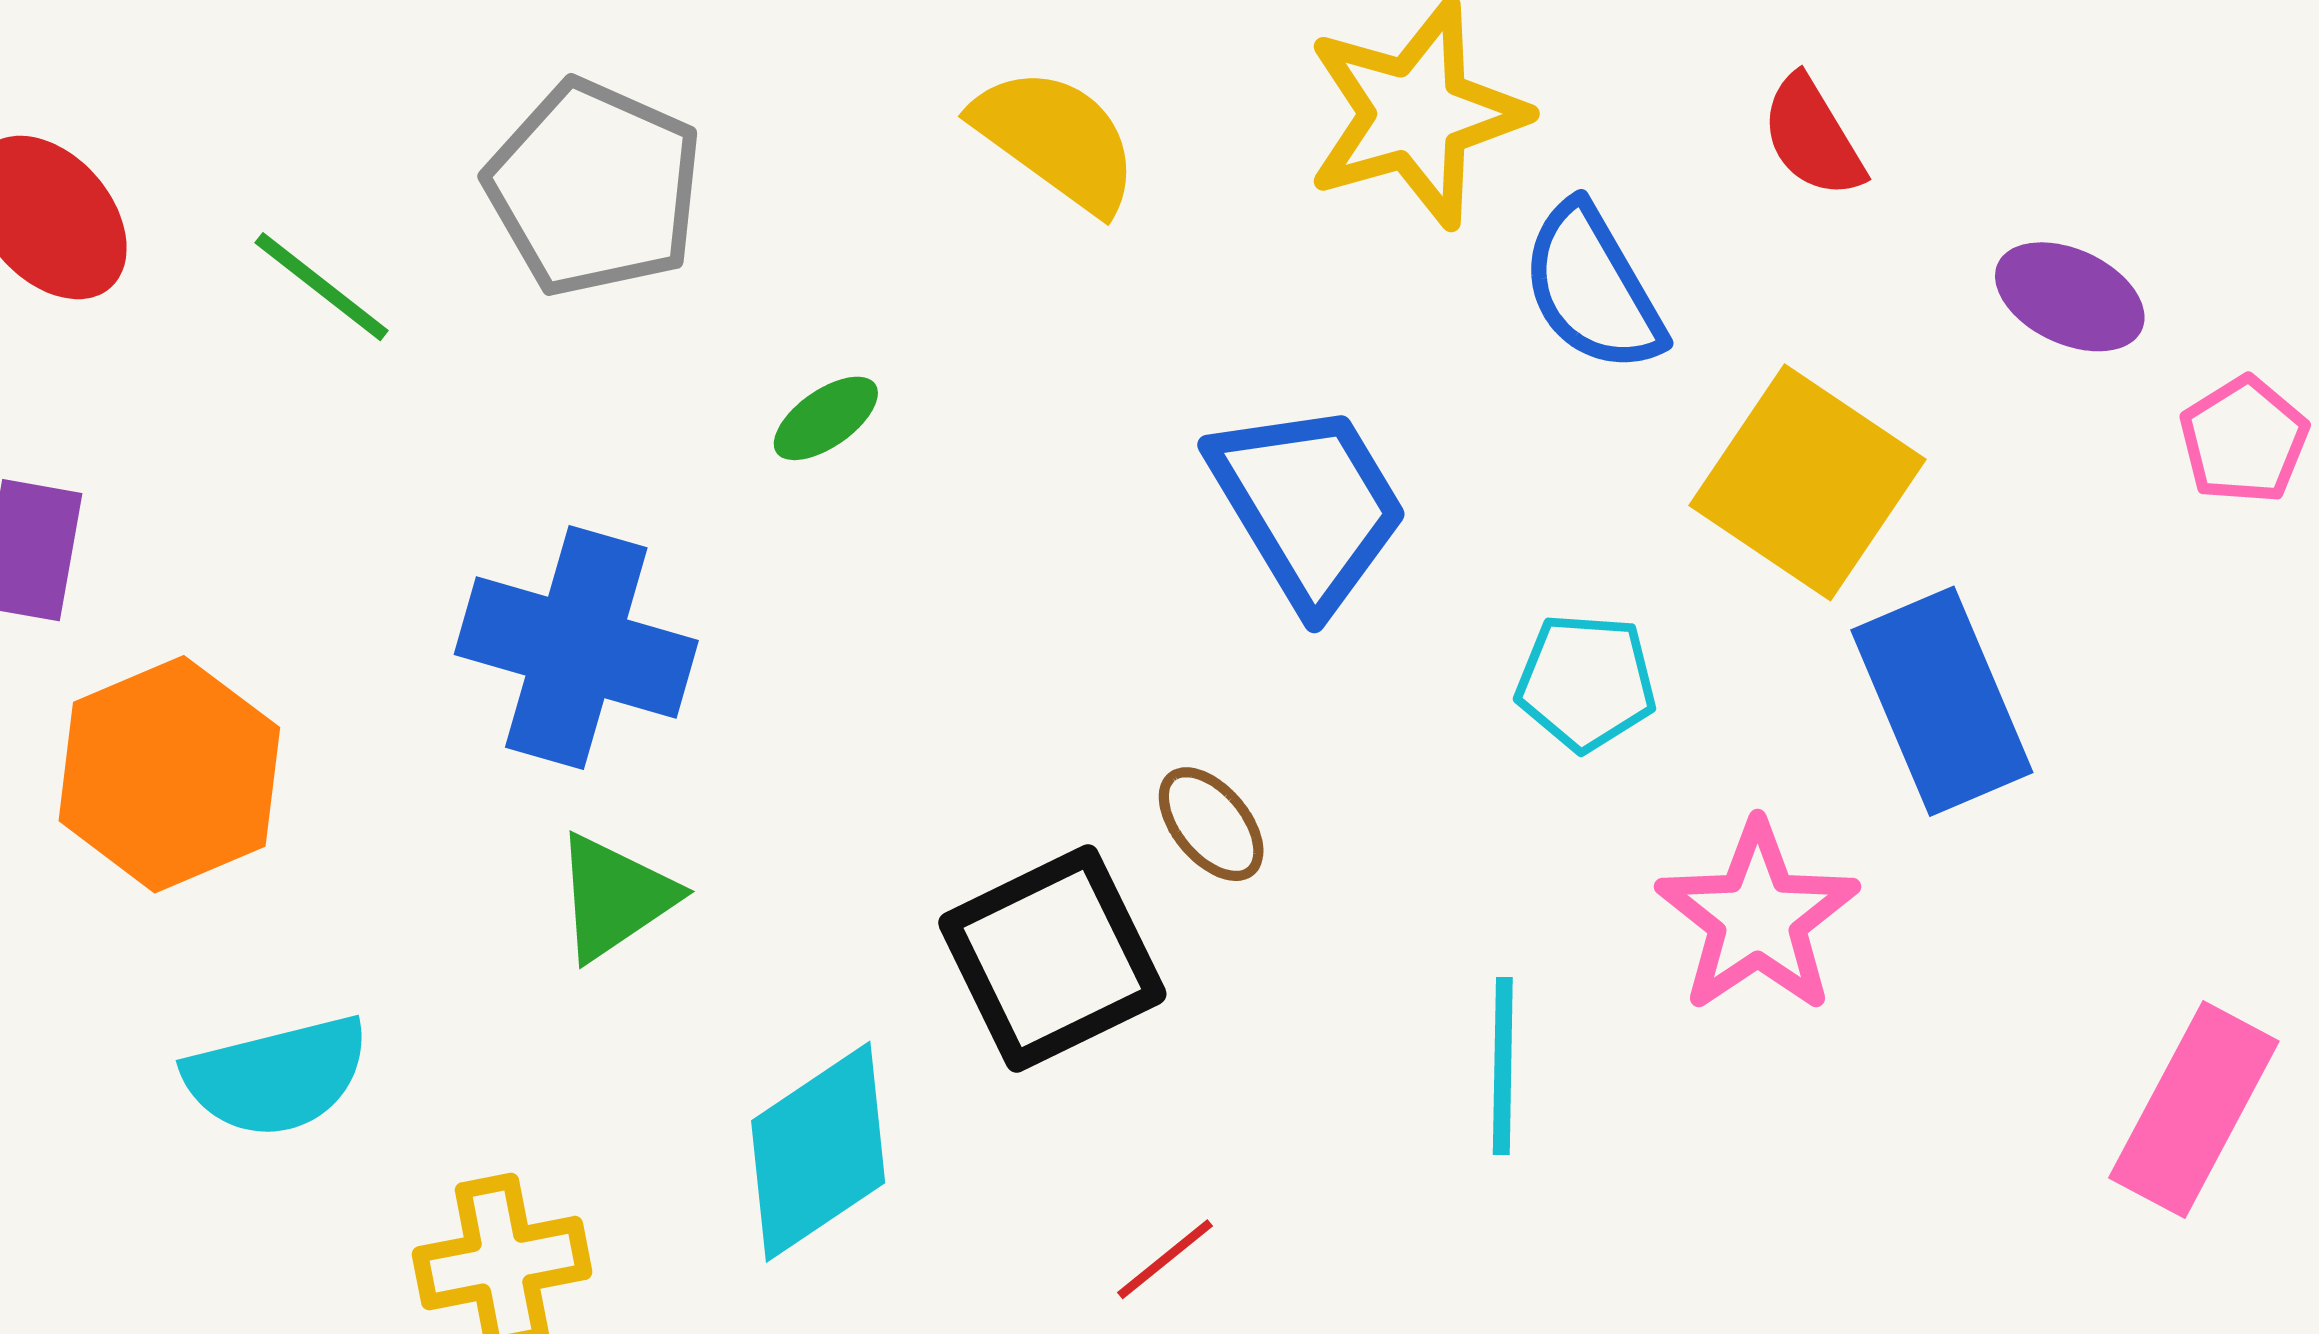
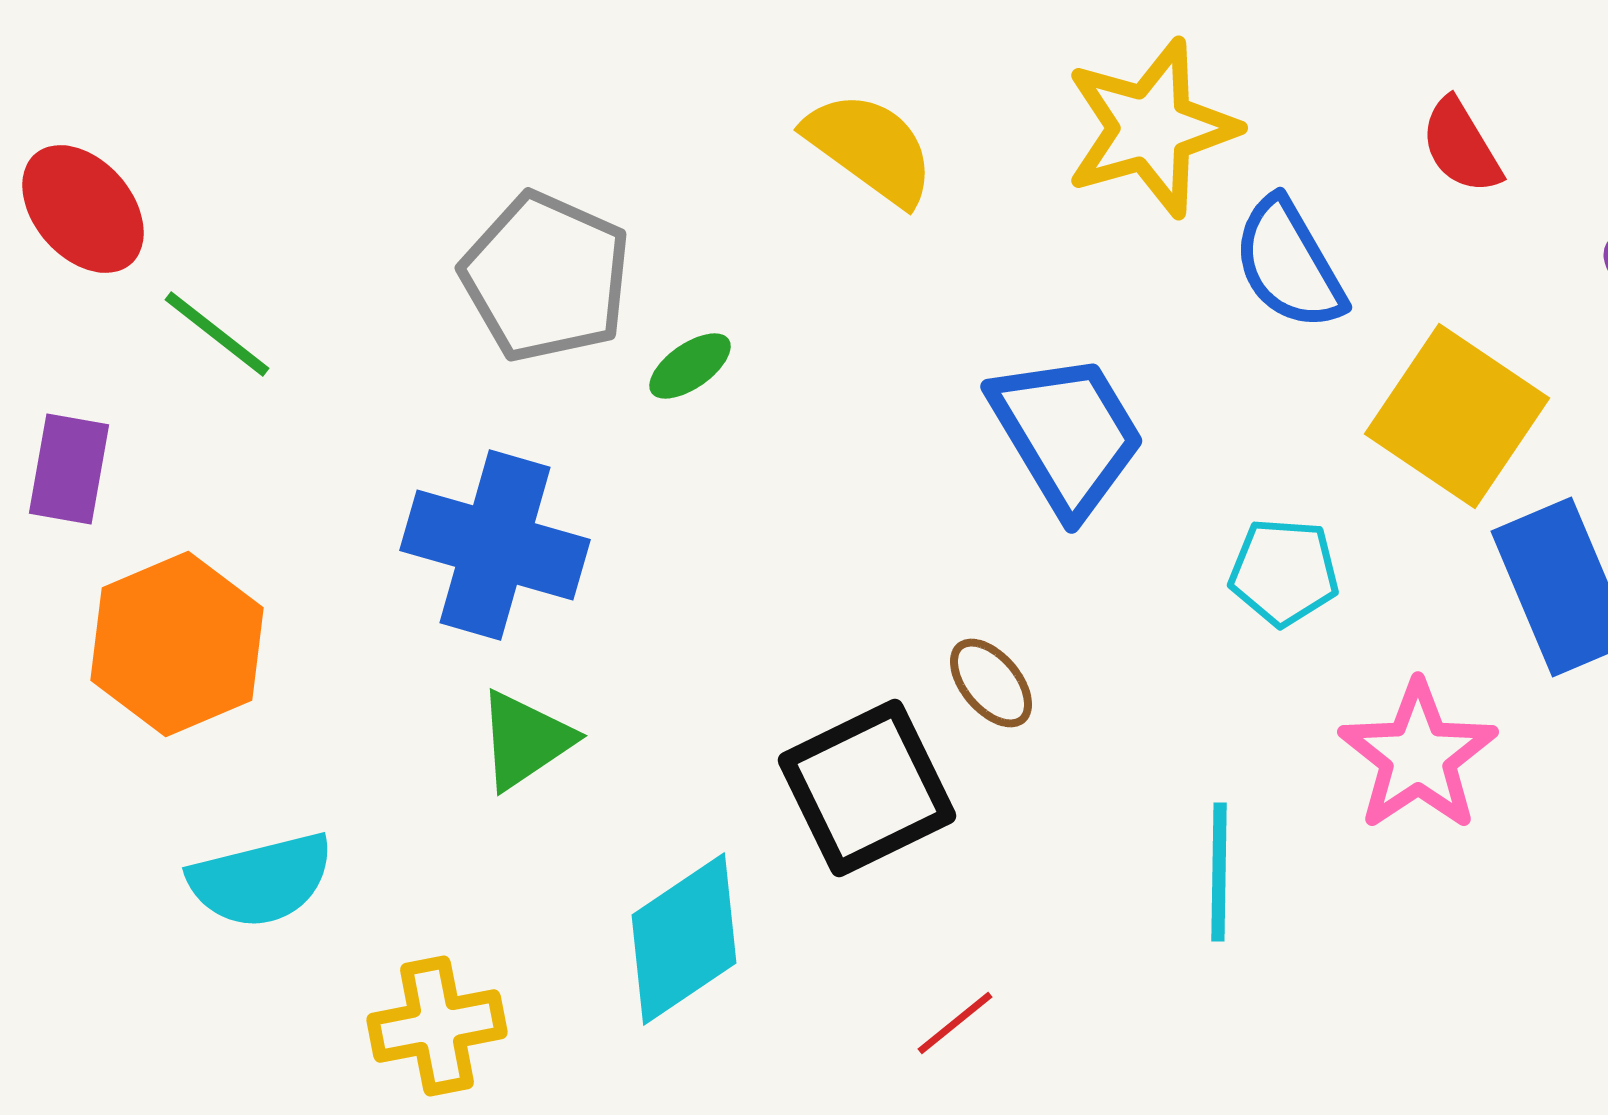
gray pentagon: (594, 188) -> (546, 277), moved
green line: (322, 287) -> (217, 334), moved

